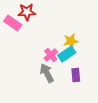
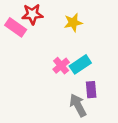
yellow star: (71, 41) -> (73, 23), moved
gray arrow: (47, 73) -> (78, 105), moved

